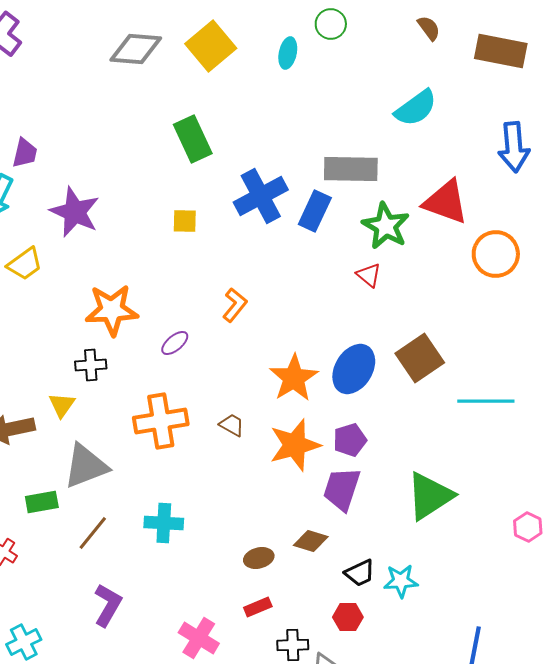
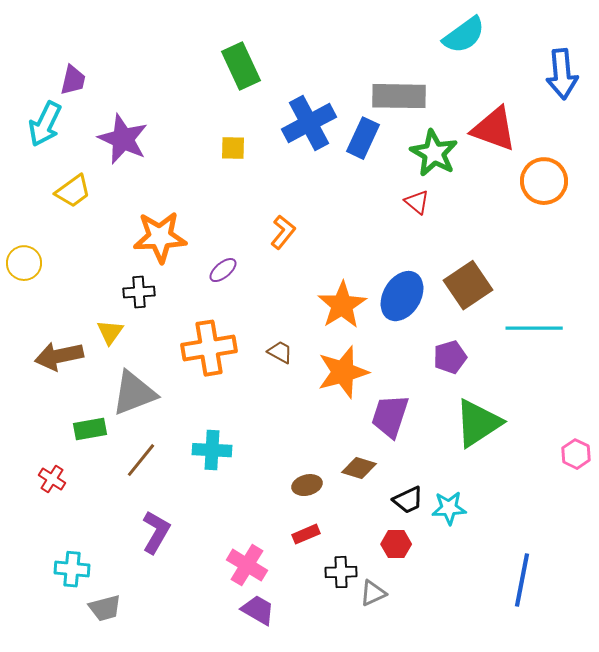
purple pentagon: (350, 440) -> (450, 357), moved
cyan cross: (24, 642) -> (72, 569), turned 32

